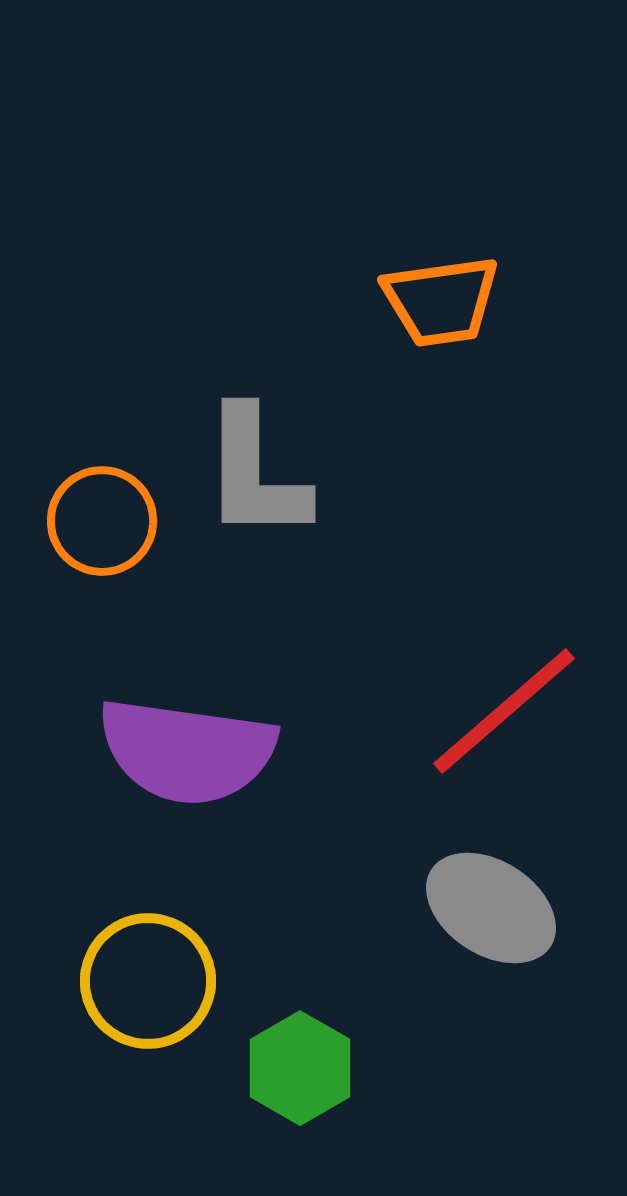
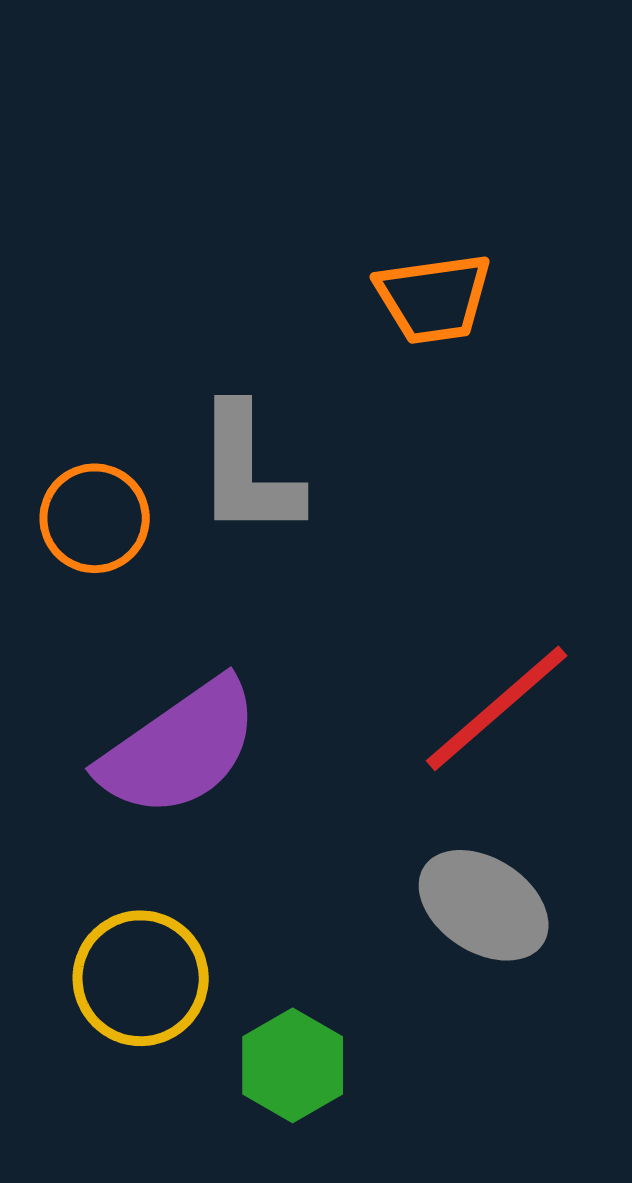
purple semicircle: (187, 751) -> (180, 748), turned -43

